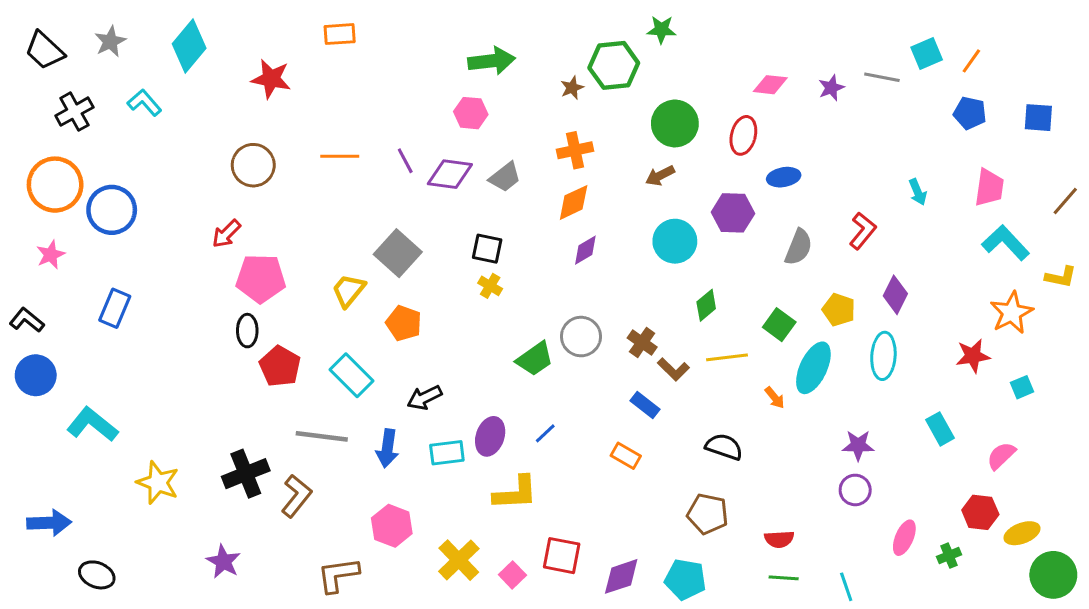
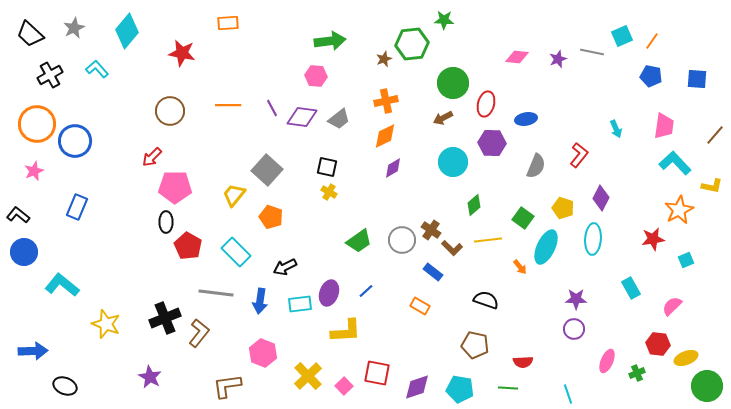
red ellipse: (743, 135) -> (486, 104), moved
gray circle: (581, 337) -> (402, 240), moved
green line: (784, 578) -> (508, 388), moved

